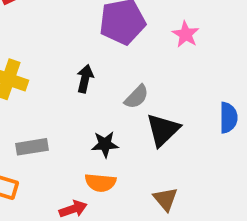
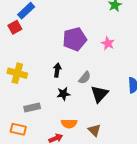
black star: (105, 144) -> (63, 94), moved
brown triangle: (165, 199) -> (94, 130), moved

